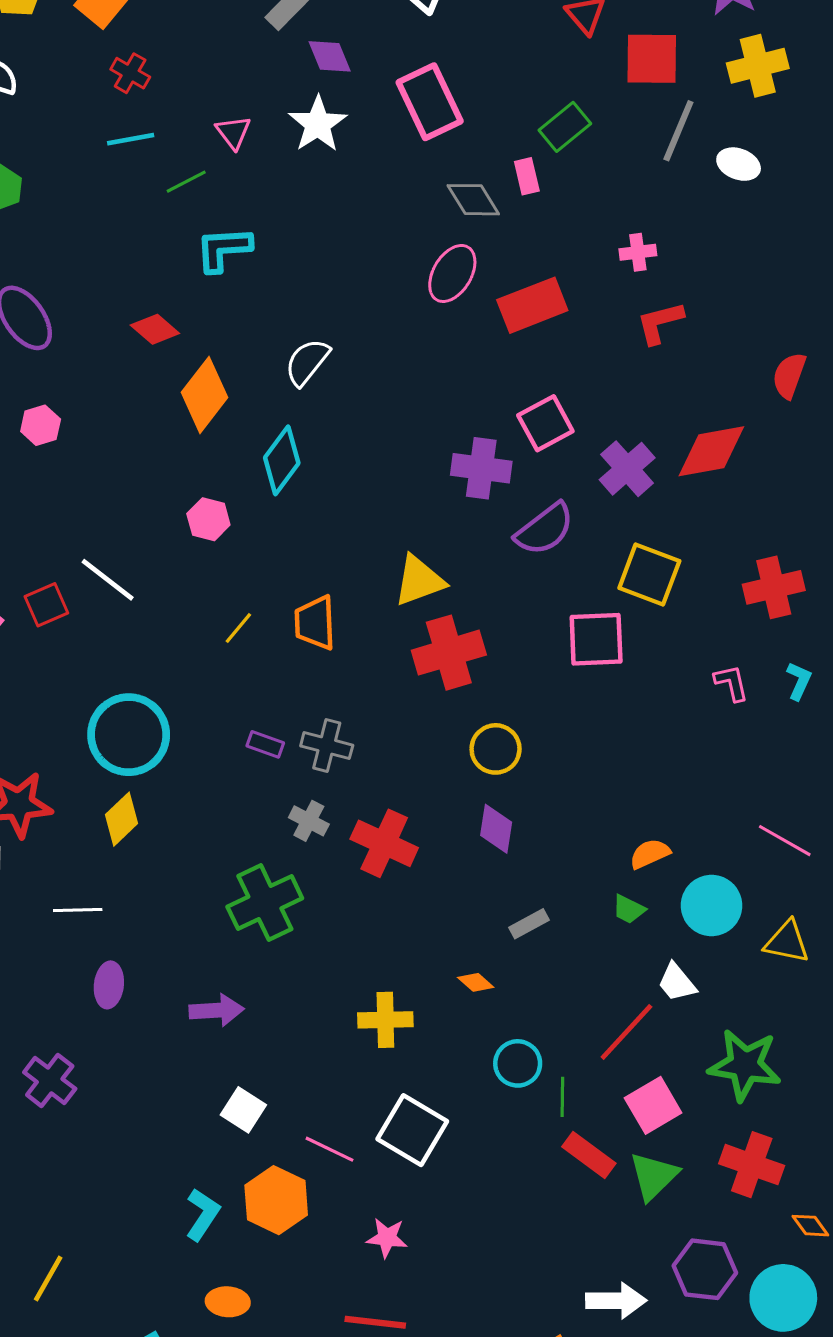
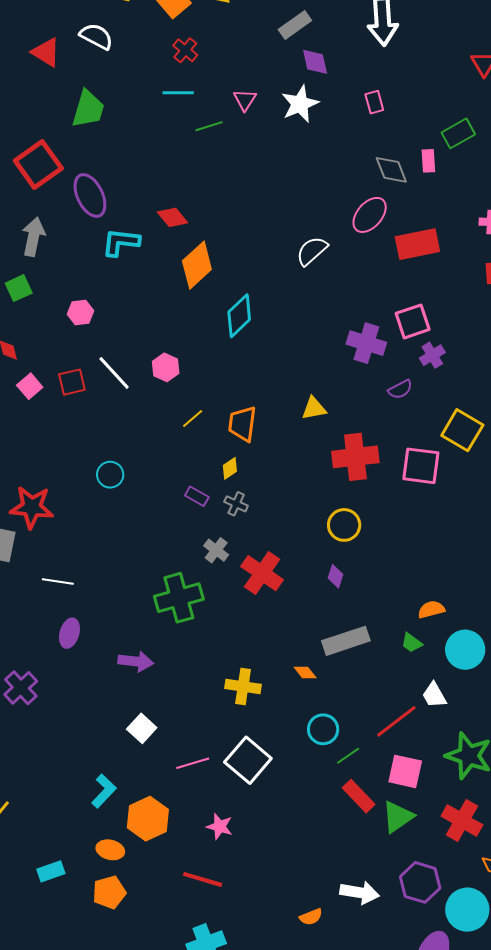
pink rectangle: (430, 102) -> (374, 102), size x0.5
cyan L-shape: (223, 249) -> (121, 242), moved
white semicircle: (307, 362) -> (312, 251), moved
pink hexagon: (41, 425) -> (81, 313), moved
purple cross: (627, 469) -> (432, 355), moved, size x0.7
pink hexagon: (208, 519) -> (166, 367), moved
purple semicircle: (545, 529) -> (400, 389), size x0.6
yellow triangle: (419, 581) -> (314, 408), size x0.7
red cross: (449, 653) -> (355, 457), moved
cyan circle: (129, 735) -> (110, 475), size x0.5
gray cross: (327, 746) -> (236, 504), size x0.7
yellow diamond: (122, 819) -> (230, 468), moved, size x0.7
purple diamond: (496, 829) -> (335, 576), size x0.7
gray rectangle: (529, 924) -> (346, 641), size x1.8
green line: (562, 1097) -> (348, 756), turned 45
pink square: (653, 1105) -> (405, 771), turned 33
pink line: (330, 1149) -> (193, 763), turned -52
orange hexagon: (276, 1200) -> (148, 819), moved

